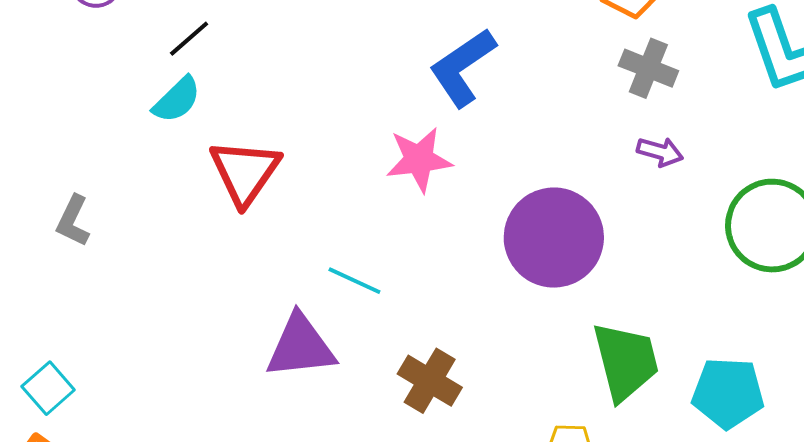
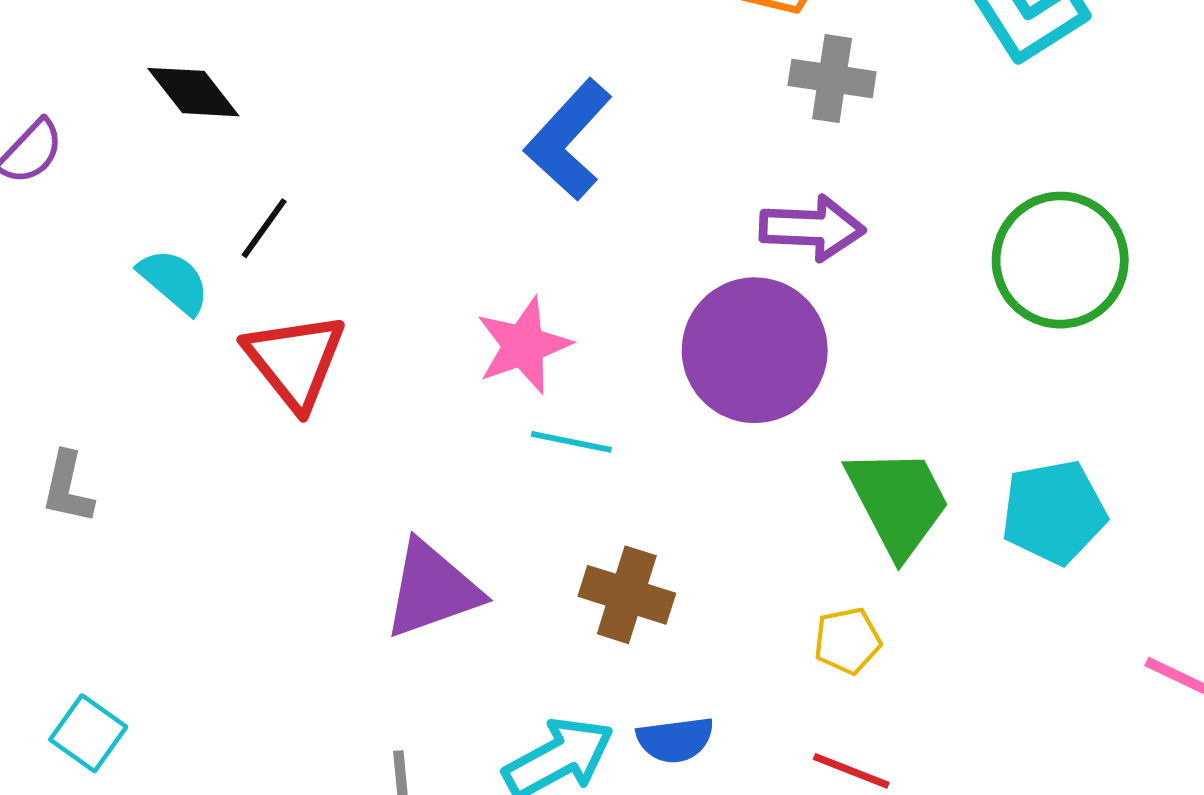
black line: (189, 39) -> (264, 228), moved
cyan semicircle: (177, 100) -> (174, 281), turned -82
purple arrow: (660, 152) -> (812, 228), moved, size x1.5
pink star: (419, 159) -> (523, 345), moved
cyan line: (354, 281) -> (571, 442), moved

